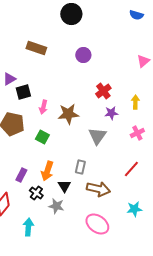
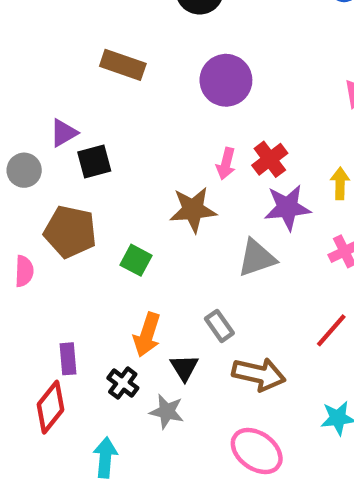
purple circle: (83, 55) -> (226, 80), size x1.5
pink arrow: (43, 107) -> (226, 164), moved
purple star: (111, 113) -> (287, 207), size x1.5
gray triangle: (97, 136) -> (257, 258), turned 36
gray rectangle: (80, 167) -> (219, 326), turned -48
purple rectangle: (21, 175) -> (68, 359), moved, turned -32

